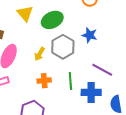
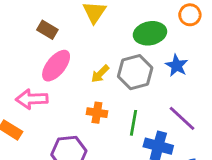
green ellipse: (52, 20) -> (150, 33), moved

